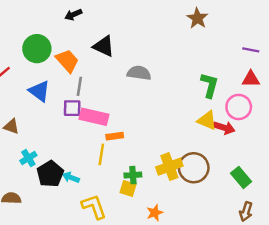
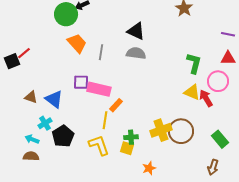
black triangle: (104, 46) -> (136, 31), moved
green circle: (37, 49) -> (66, 14), moved
gray line: (79, 86) -> (101, 52), moved
blue triangle: (39, 91) -> (54, 99), moved
red arrow: (224, 128) -> (206, 98), turned -138
orange rectangle: (115, 136) -> (116, 105), turned -40
cyan arrow: (71, 177) -> (32, 139), moved
yellow L-shape: (94, 207) -> (99, 145), moved
brown arrow: (246, 212) -> (213, 167), moved

